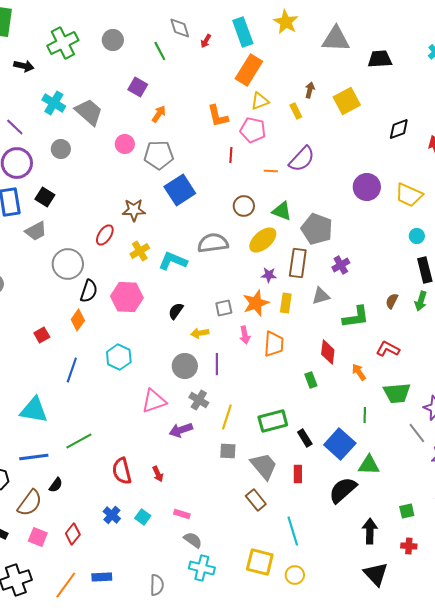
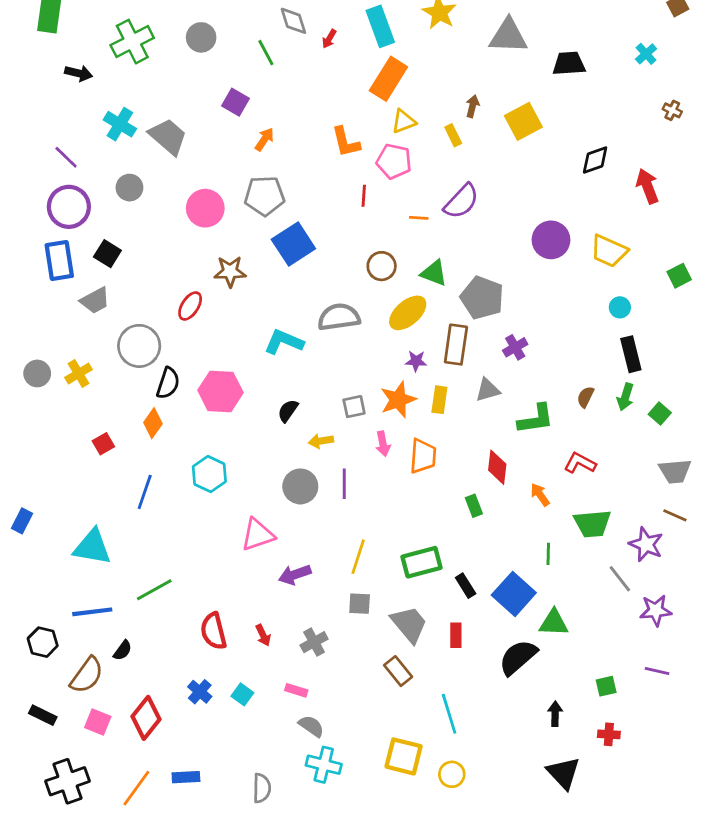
pink circle: (125, 144) -> (205, 208), moved, size x1.4
yellow cross: (140, 251) -> (79, 373), moved
gray cross: (199, 400) -> (314, 642), moved, turned 30
black arrow: (370, 531) -> (555, 714), size x0.7
red diamond: (73, 534) -> (146, 718), size x1.4

